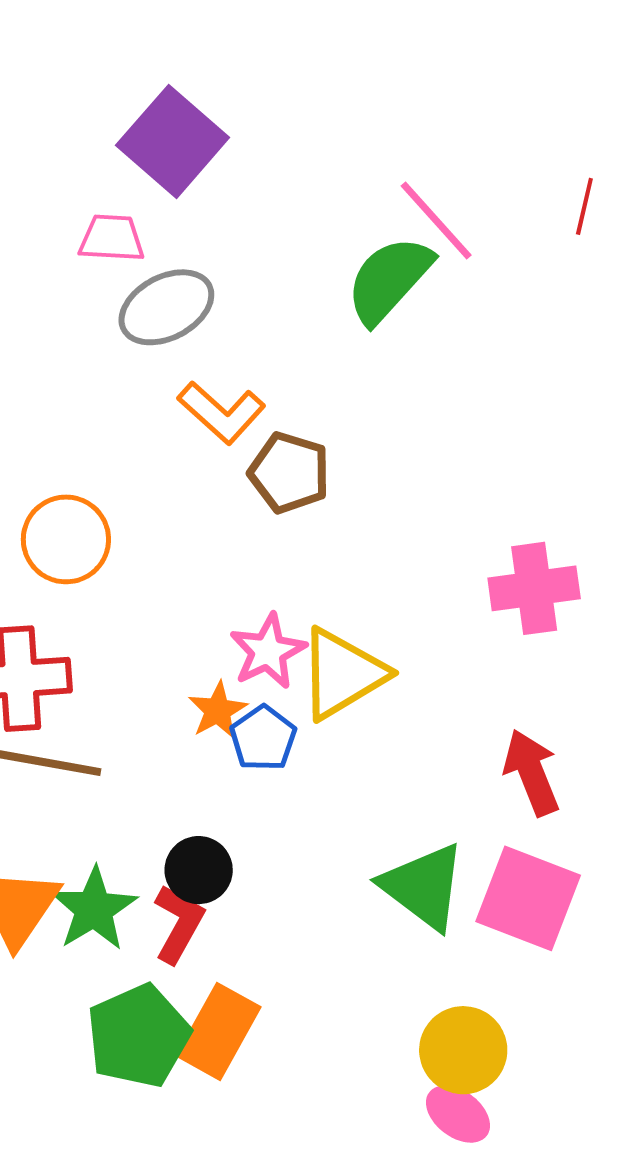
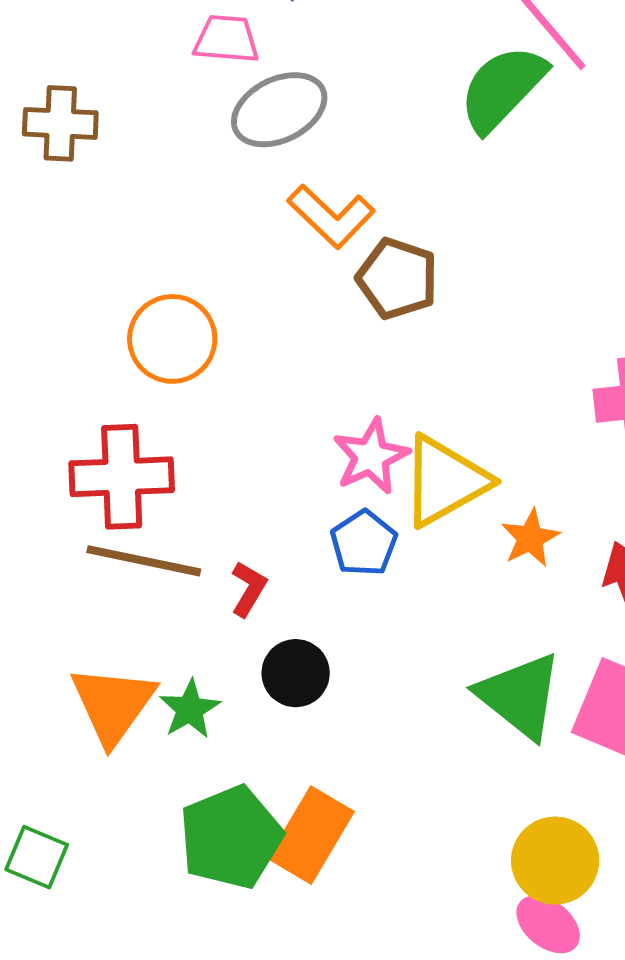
orange star: (218, 710) -> (530, 538), moved
green star: (94, 909) -> (190, 709), size x0.7
red L-shape: (179, 924) -> (249, 589), moved, size x0.7

